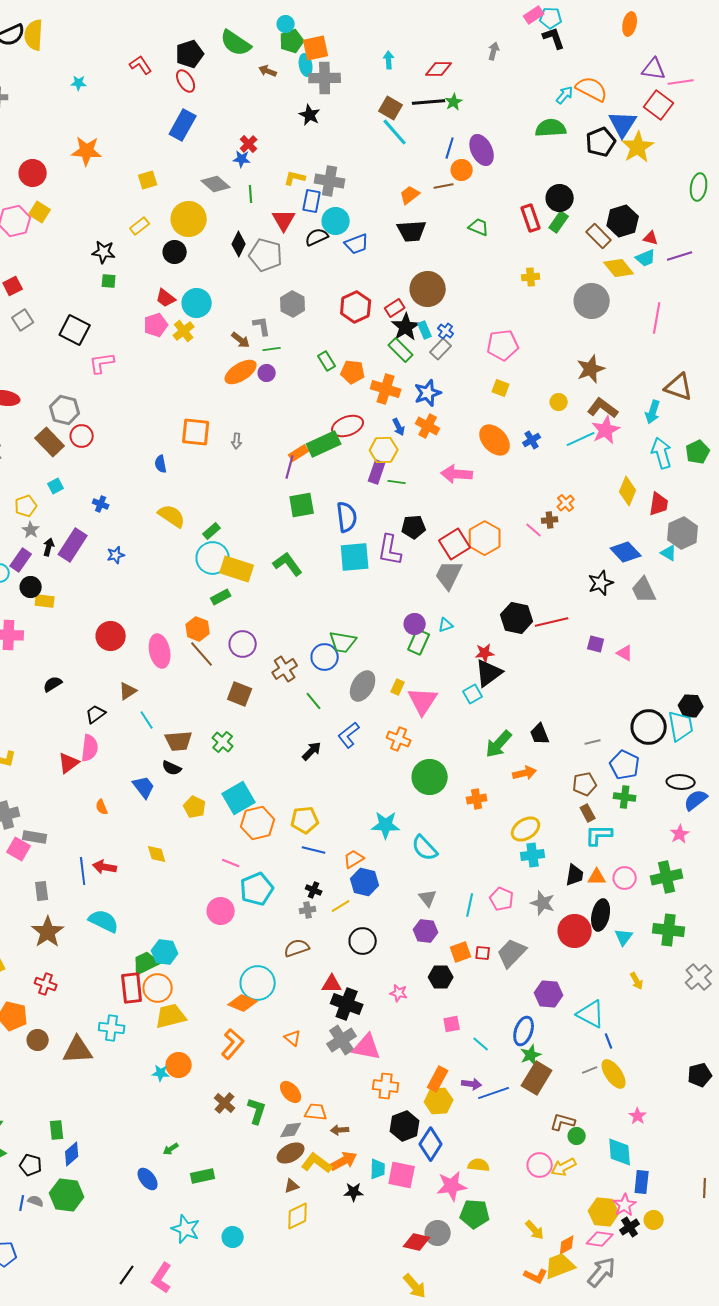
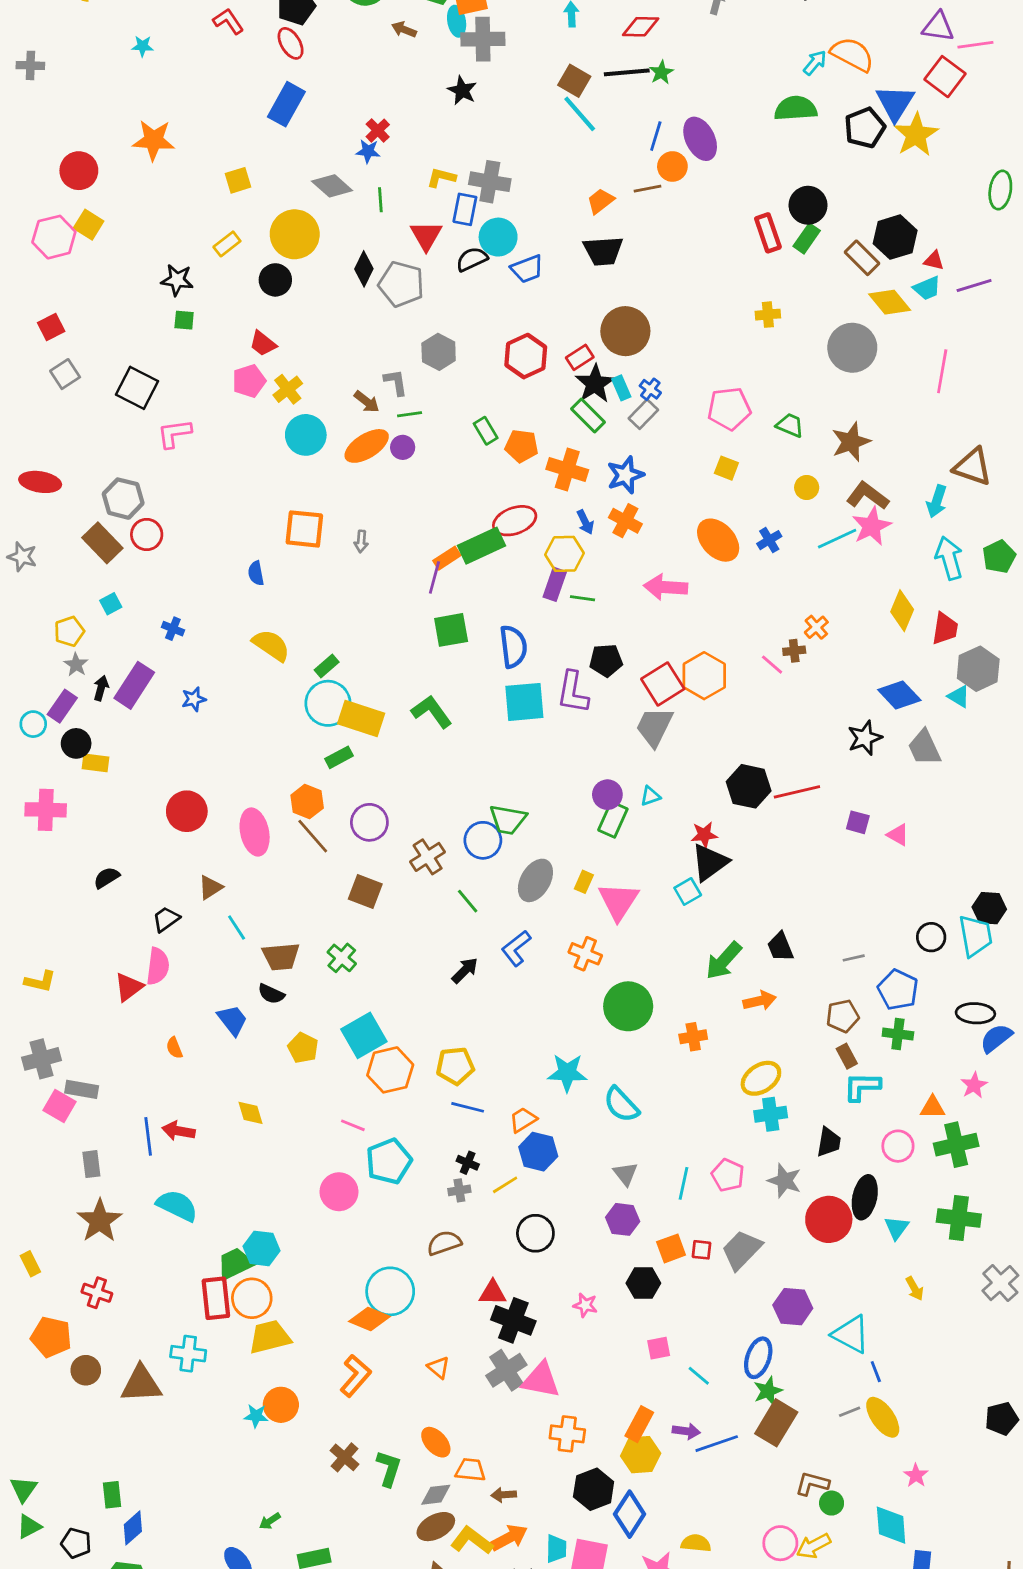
green trapezoid: (479, 227) -> (790, 425), moved
cyan circle: (197, 303) -> (306, 435), moved
black circle: (649, 727) -> (931, 937), size x0.6
orange triangle: (597, 877) -> (933, 1107), moved

